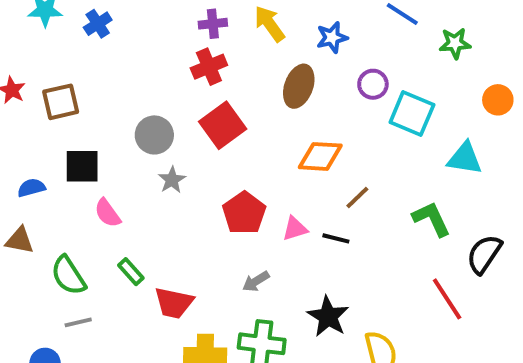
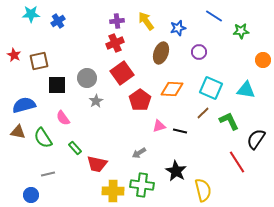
cyan square: (412, 114) -> (211, 88), moved
black square: (82, 166) -> (57, 85), moved
blue semicircle: (31, 188) -> (24, 105), size x1.6
brown line: (357, 197) -> (203, 113), moved
red pentagon: (244, 213) -> (140, 100), moved
green semicircle: (68, 276) -> (43, 138), moved

